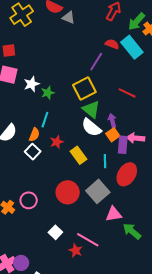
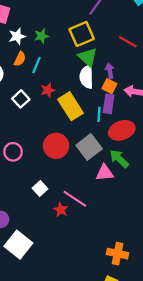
white star: (32, 84) -> (17, 36), moved
white semicircle: (91, 127) -> (87, 77), turned 45
orange semicircle: (34, 135) -> (20, 59), moved
orange square: (113, 135) -> (109, 86), turned -32
purple rectangle: (123, 145) -> (109, 104), moved
yellow rectangle: (78, 155) -> (71, 106), size x1.4
red ellipse: (127, 174) -> (122, 130), turned 35
green arrow: (132, 231) -> (119, 159), moved

